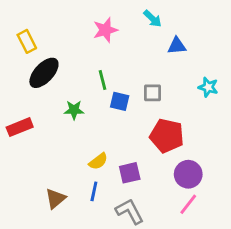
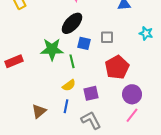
black ellipse: (44, 73) -> (72, 23), moved
green line: (103, 80) -> (72, 61), moved
green star: (74, 110) -> (52, 49), size x1.6
red pentagon: (167, 136) -> (117, 67), turned 30

